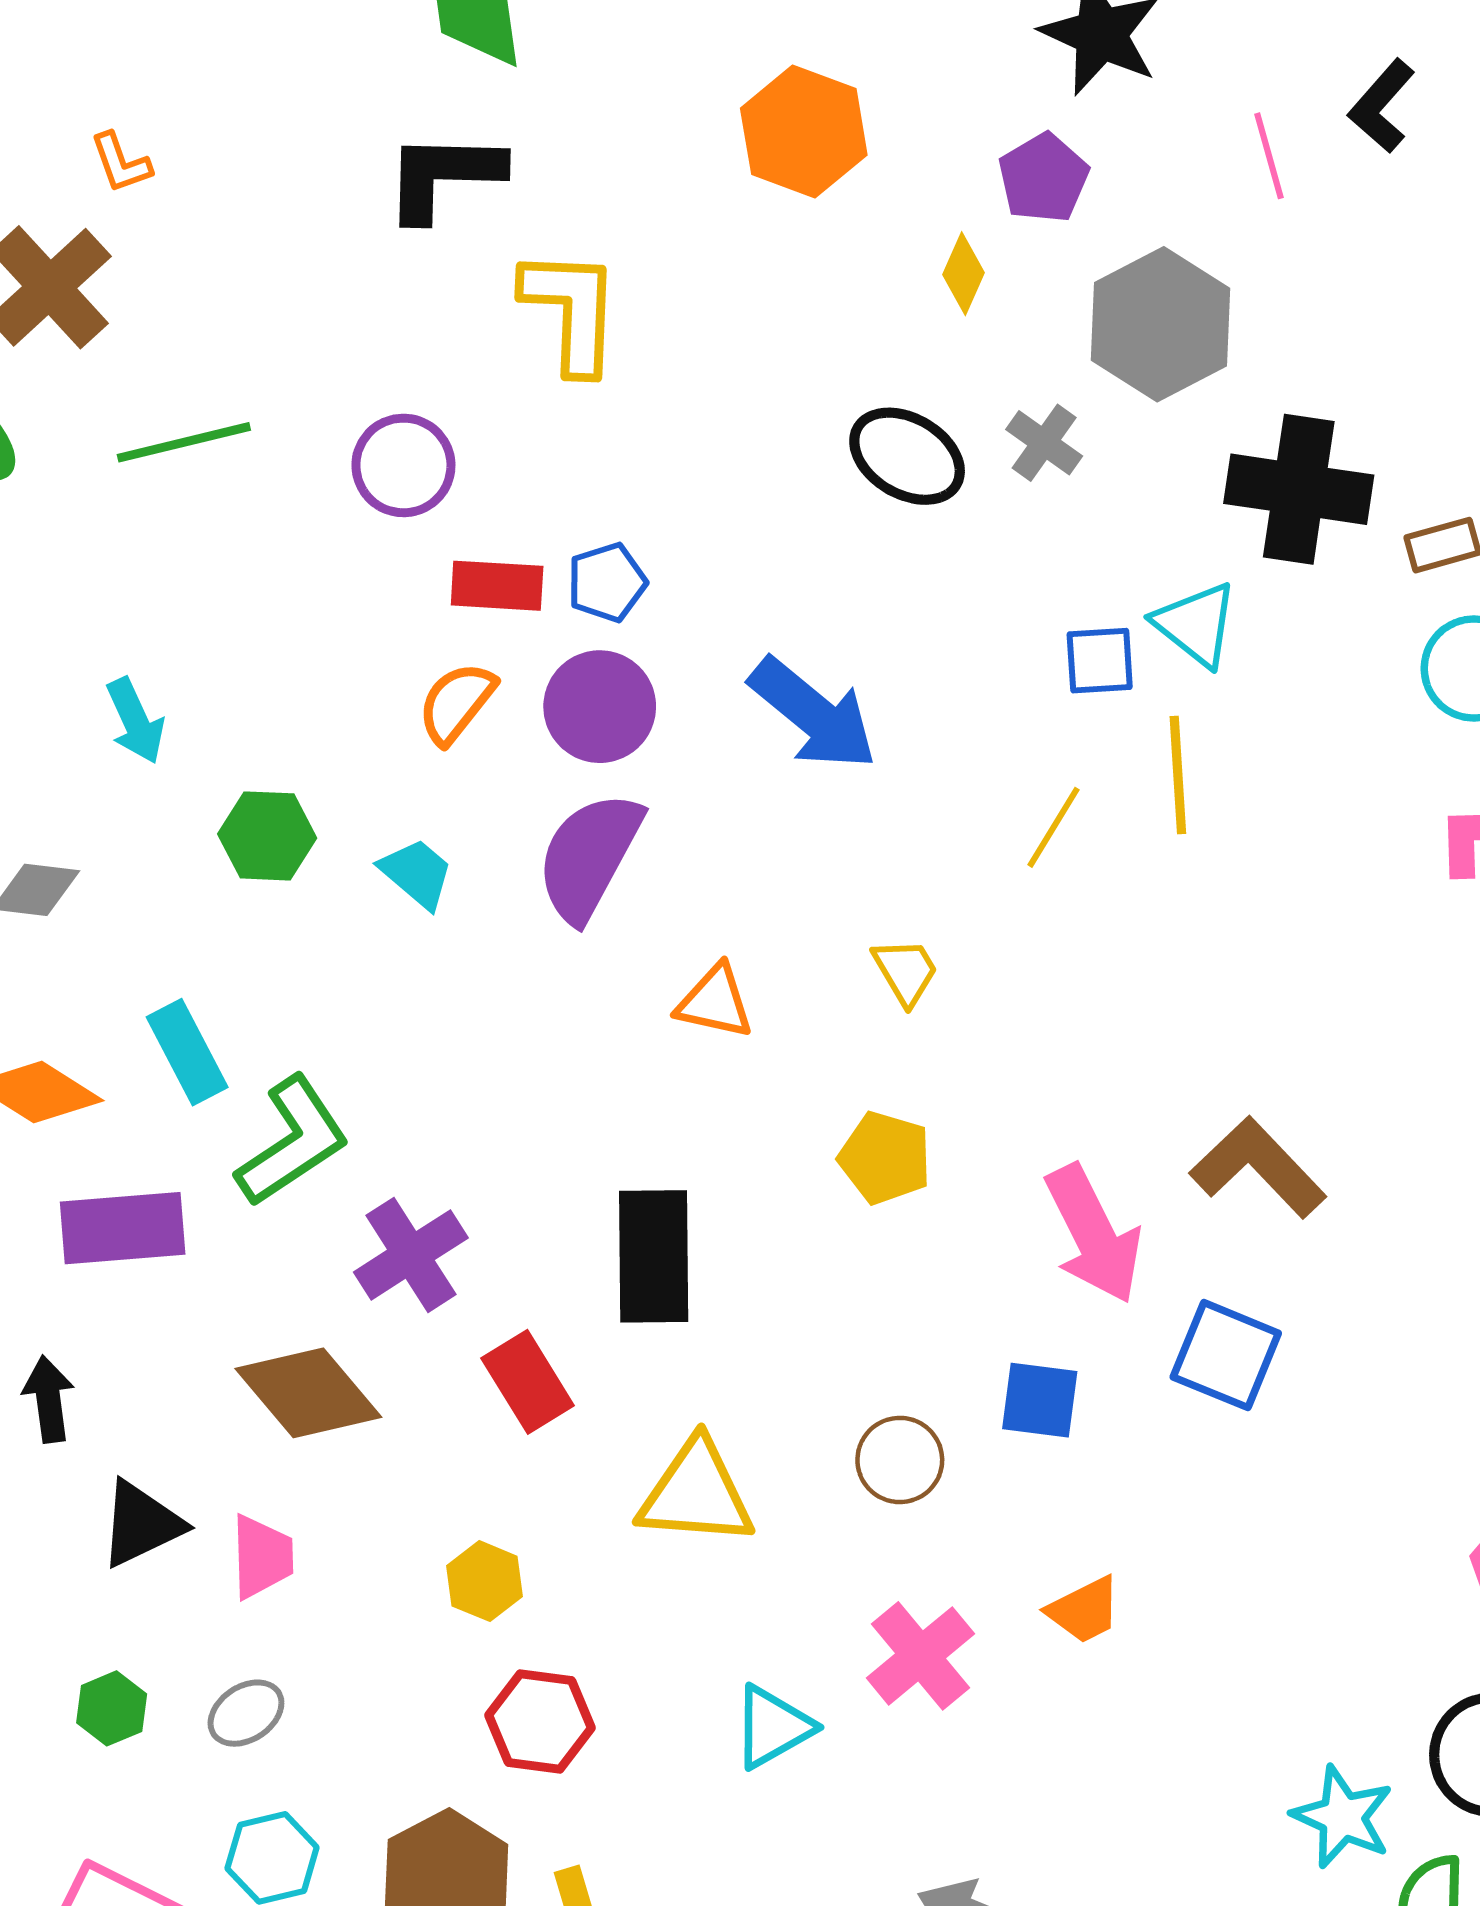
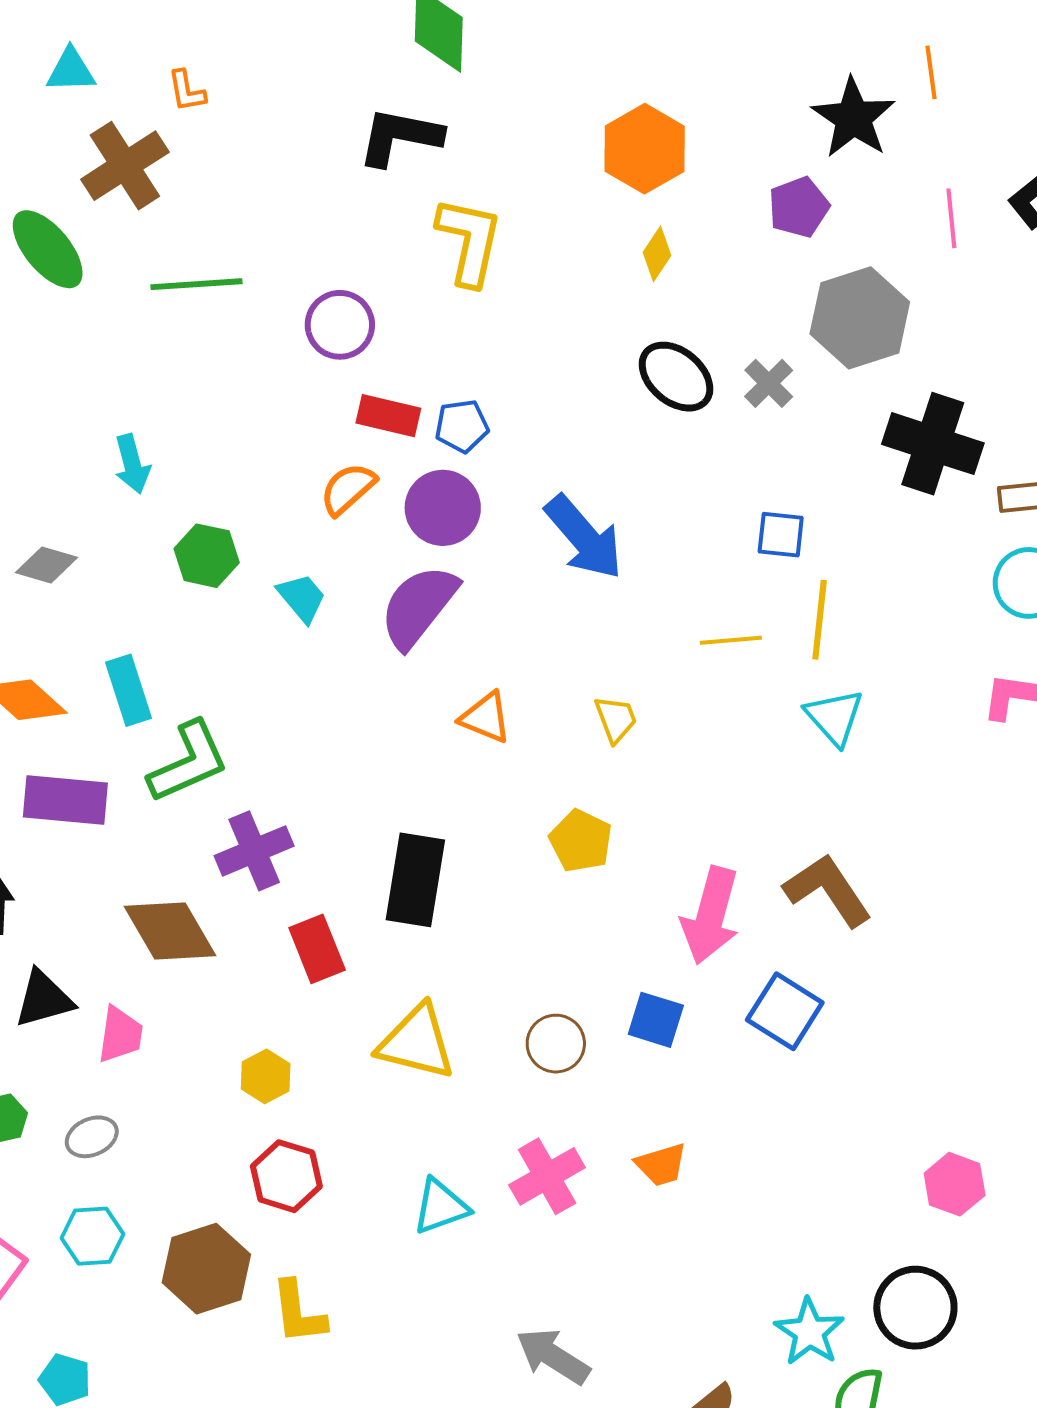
yellow diamond: (964, 274) -> (657, 254), moved
cyan triangle: (1196, 624) -> (834, 717), moved
yellow line: (1054, 827) -> (731, 640), turned 44
pink arrow: (1093, 1234) -> (711, 916), turned 32

